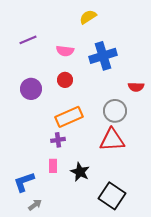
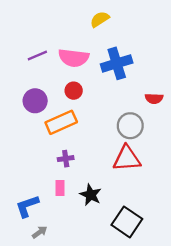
purple line: (28, 40) -> (37, 55), moved
pink semicircle: (65, 51) -> (74, 58), size x1.5
orange rectangle: (69, 117) -> (61, 122), moved

